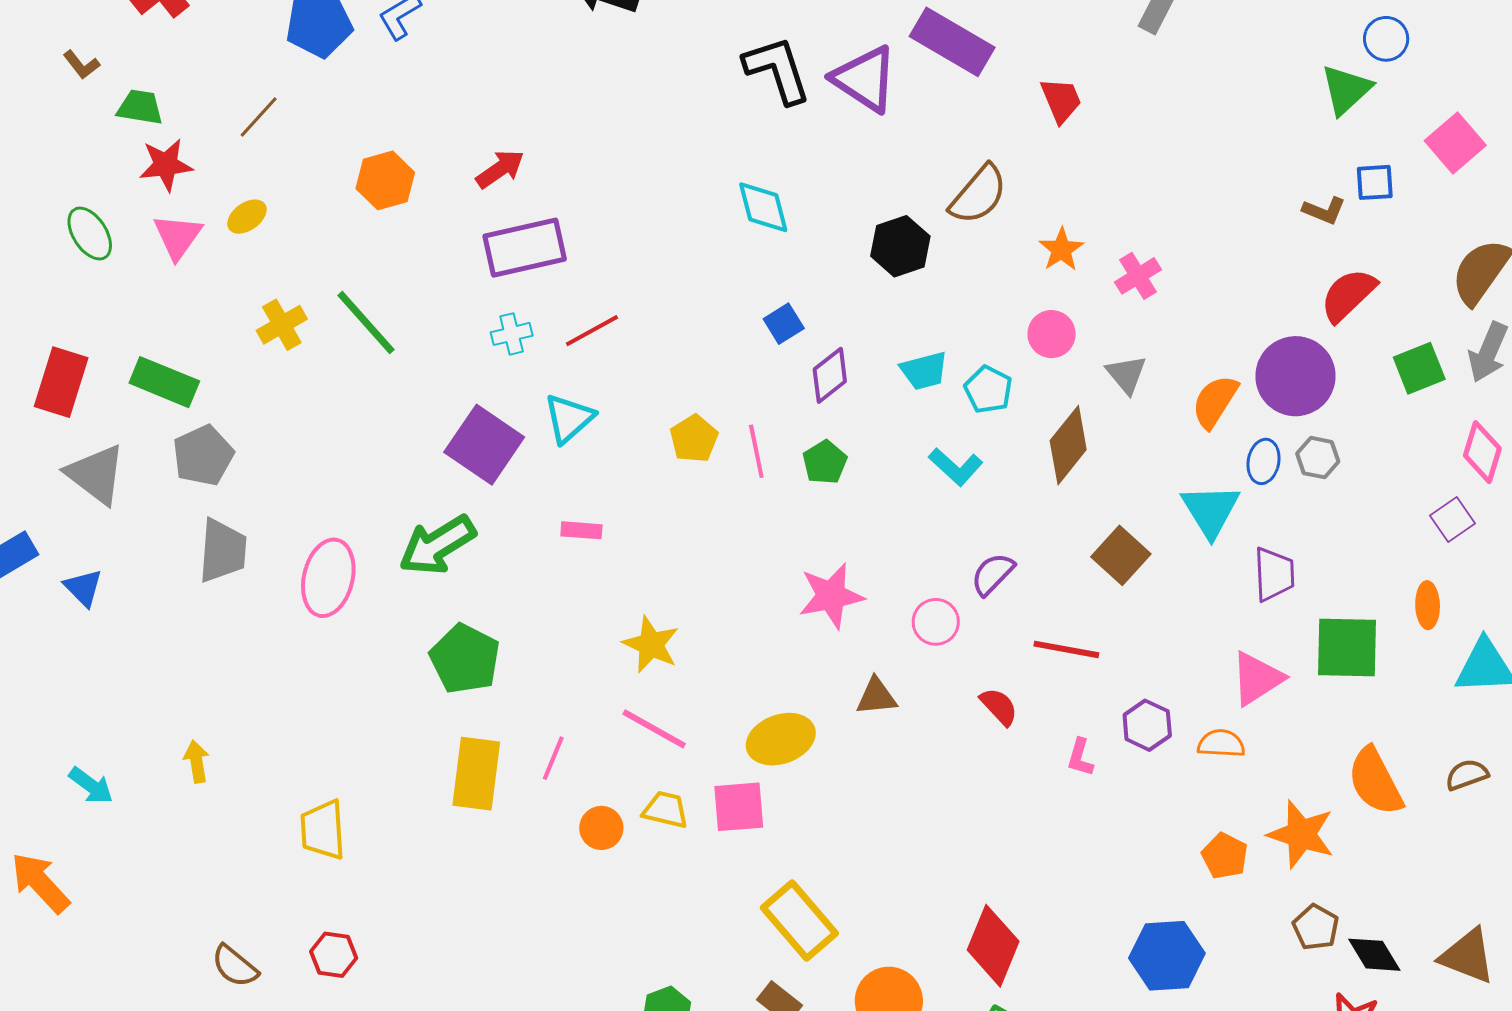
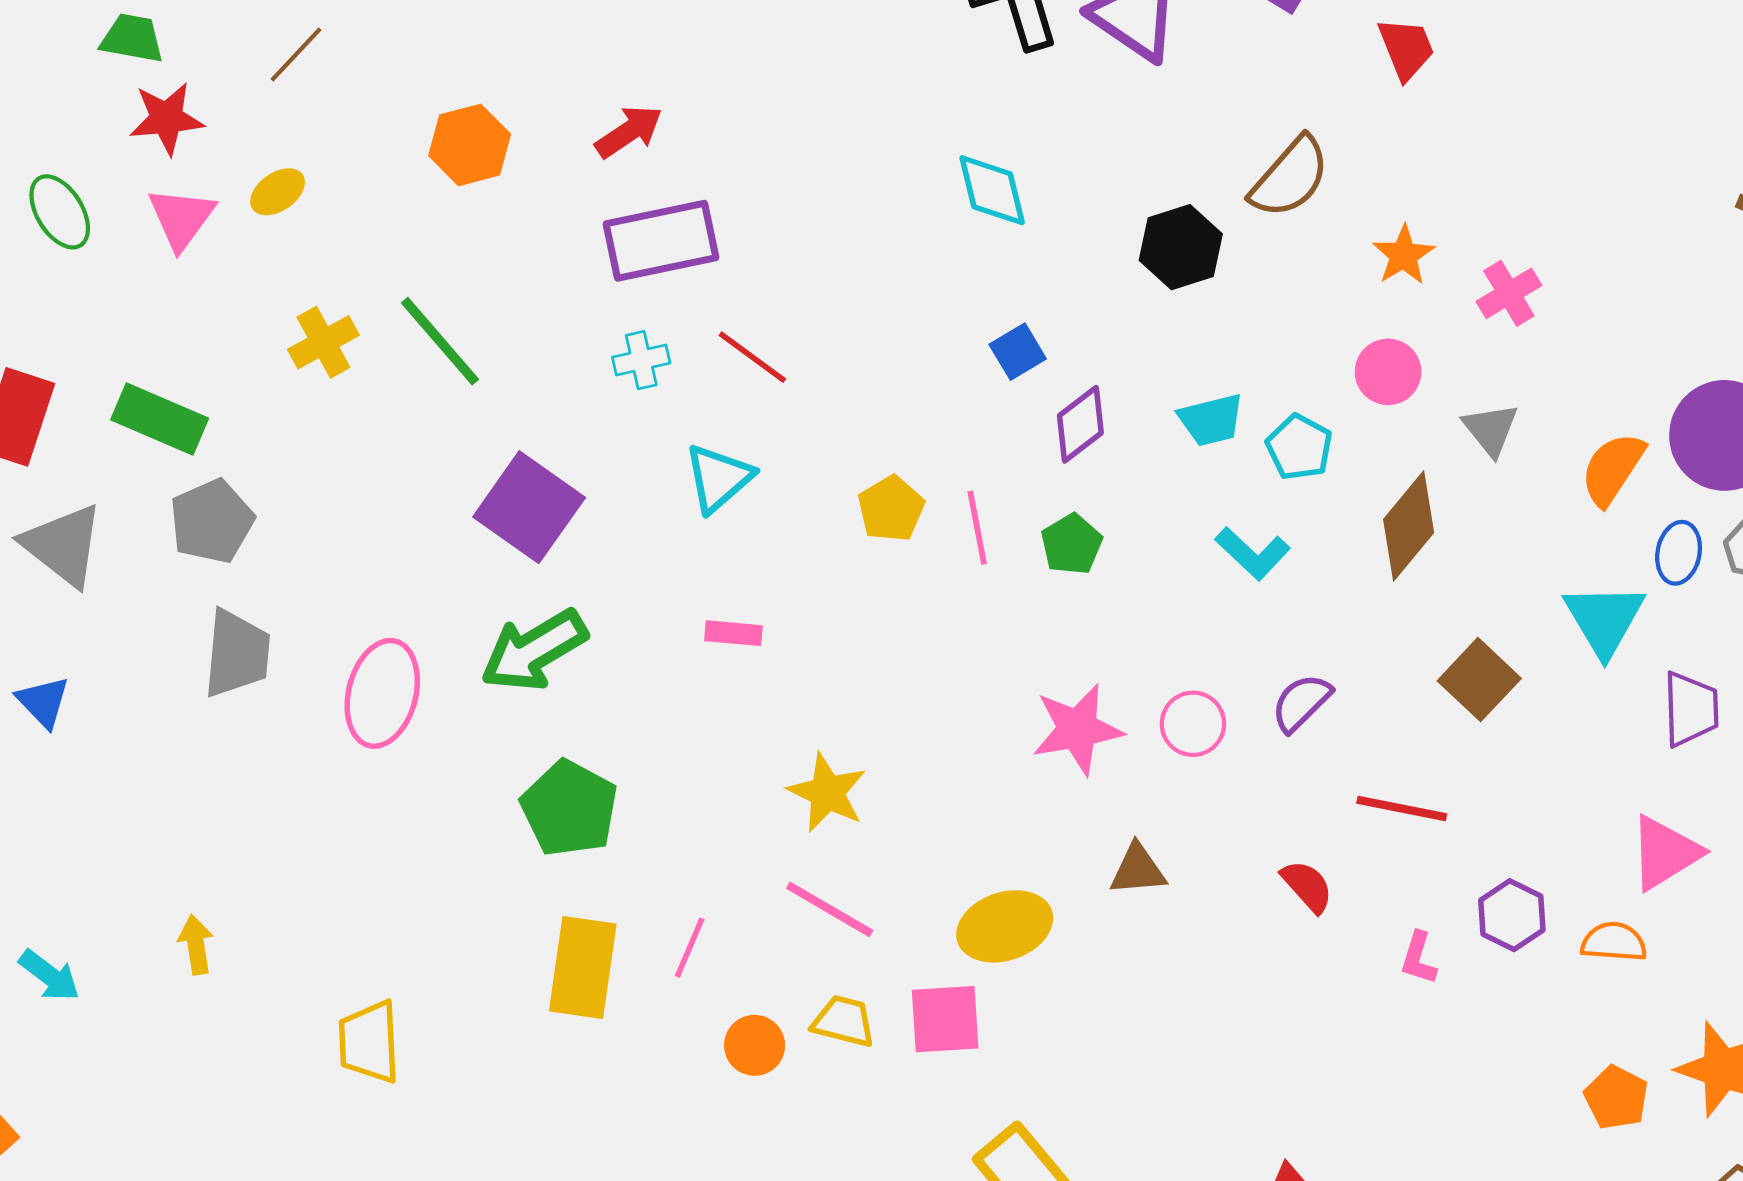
red line: (592, 331) -> (752, 357), turned 64
purple square: (484, 445) -> (529, 507), moved
pink circle: (936, 622) -> (1193, 724), moved

